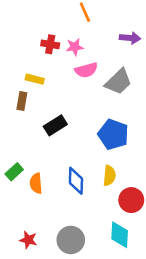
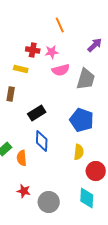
purple arrow: (130, 38) -> (95, 45), turned -49
yellow rectangle: (35, 79) -> (21, 69), moved
gray trapezoid: (118, 82) -> (86, 79), turned -30
blue diamond: (76, 181) -> (42, 141), moved
red star: (28, 240) -> (24, 191), moved

